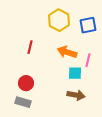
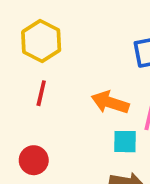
yellow hexagon: (59, 20) -> (41, 41), moved

